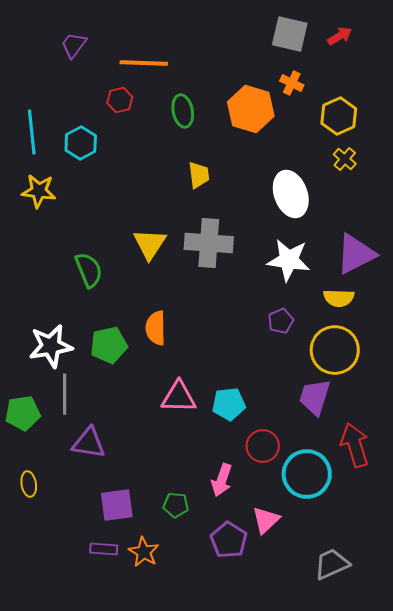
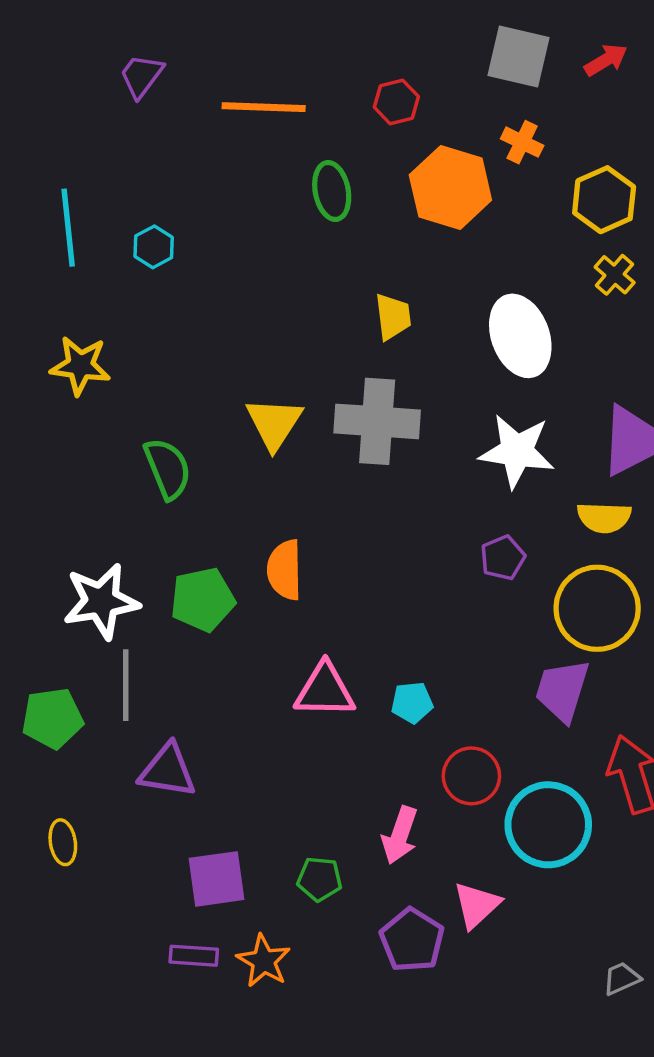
red hexagon: (120, 100) -> (396, 102), moved
cyan hexagon: (81, 143) -> (154, 247), size x0.7
yellow trapezoid: (199, 175) -> (393, 317), moved
yellow star: (39, 191) -> (80, 366), moved
cyan pentagon: (229, 404) -> (412, 703), size x0.7
gray trapezoid: (332, 564) -> (622, 978), moved, size x0.6

